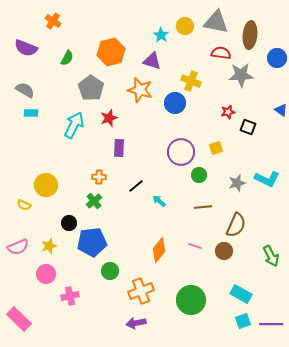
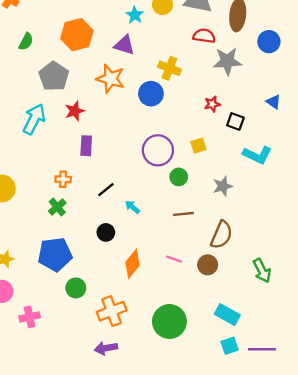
cyan L-shape: (267, 179) -> (257, 155), moved
black circle: (69, 223) -> (106, 232), moved

